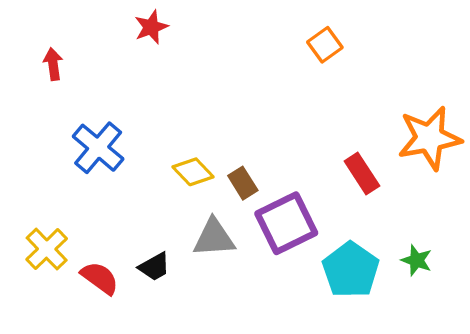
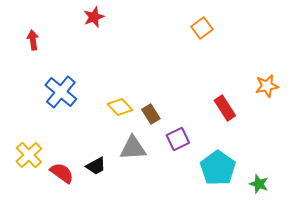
orange star: (429, 138) -> (267, 86), size x0.6
purple square: (286, 223) -> (178, 139), size x0.6
green star: (417, 260) -> (259, 184), moved

